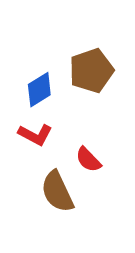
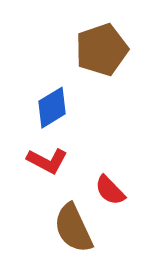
brown pentagon: (91, 71) -> (102, 50), moved

